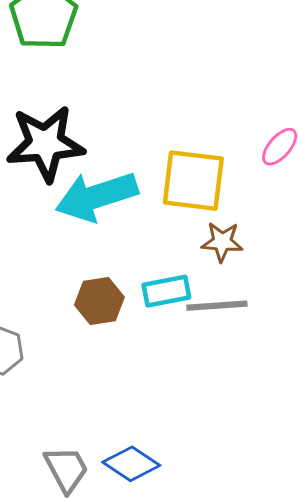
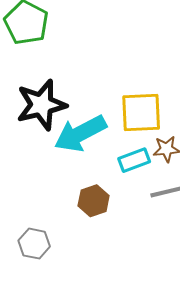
cyan rectangle: (166, 291) -> (134, 160), moved

